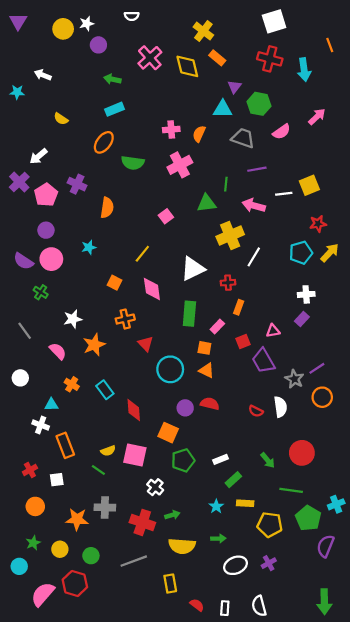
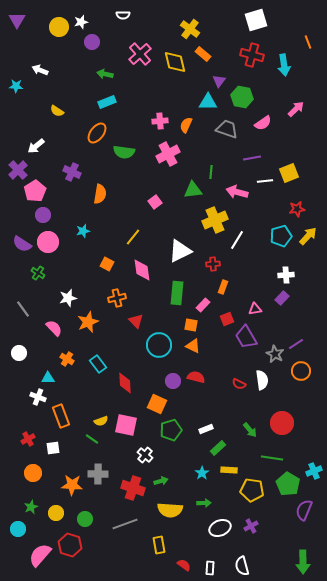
purple line: (257, 169) -> (252, 158), moved
pink pentagon: (46, 195) -> (35, 191), moved

